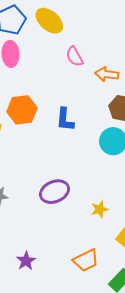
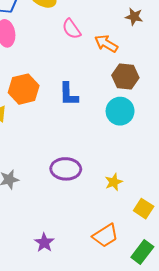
orange arrow: (107, 74) -> (106, 44), turned 30
purple ellipse: (54, 192) -> (66, 169), turned 32

